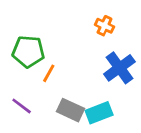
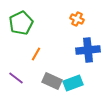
green pentagon: (28, 52) -> (21, 23), moved, turned -30
blue cross: (119, 68) -> (88, 50), turned 30

